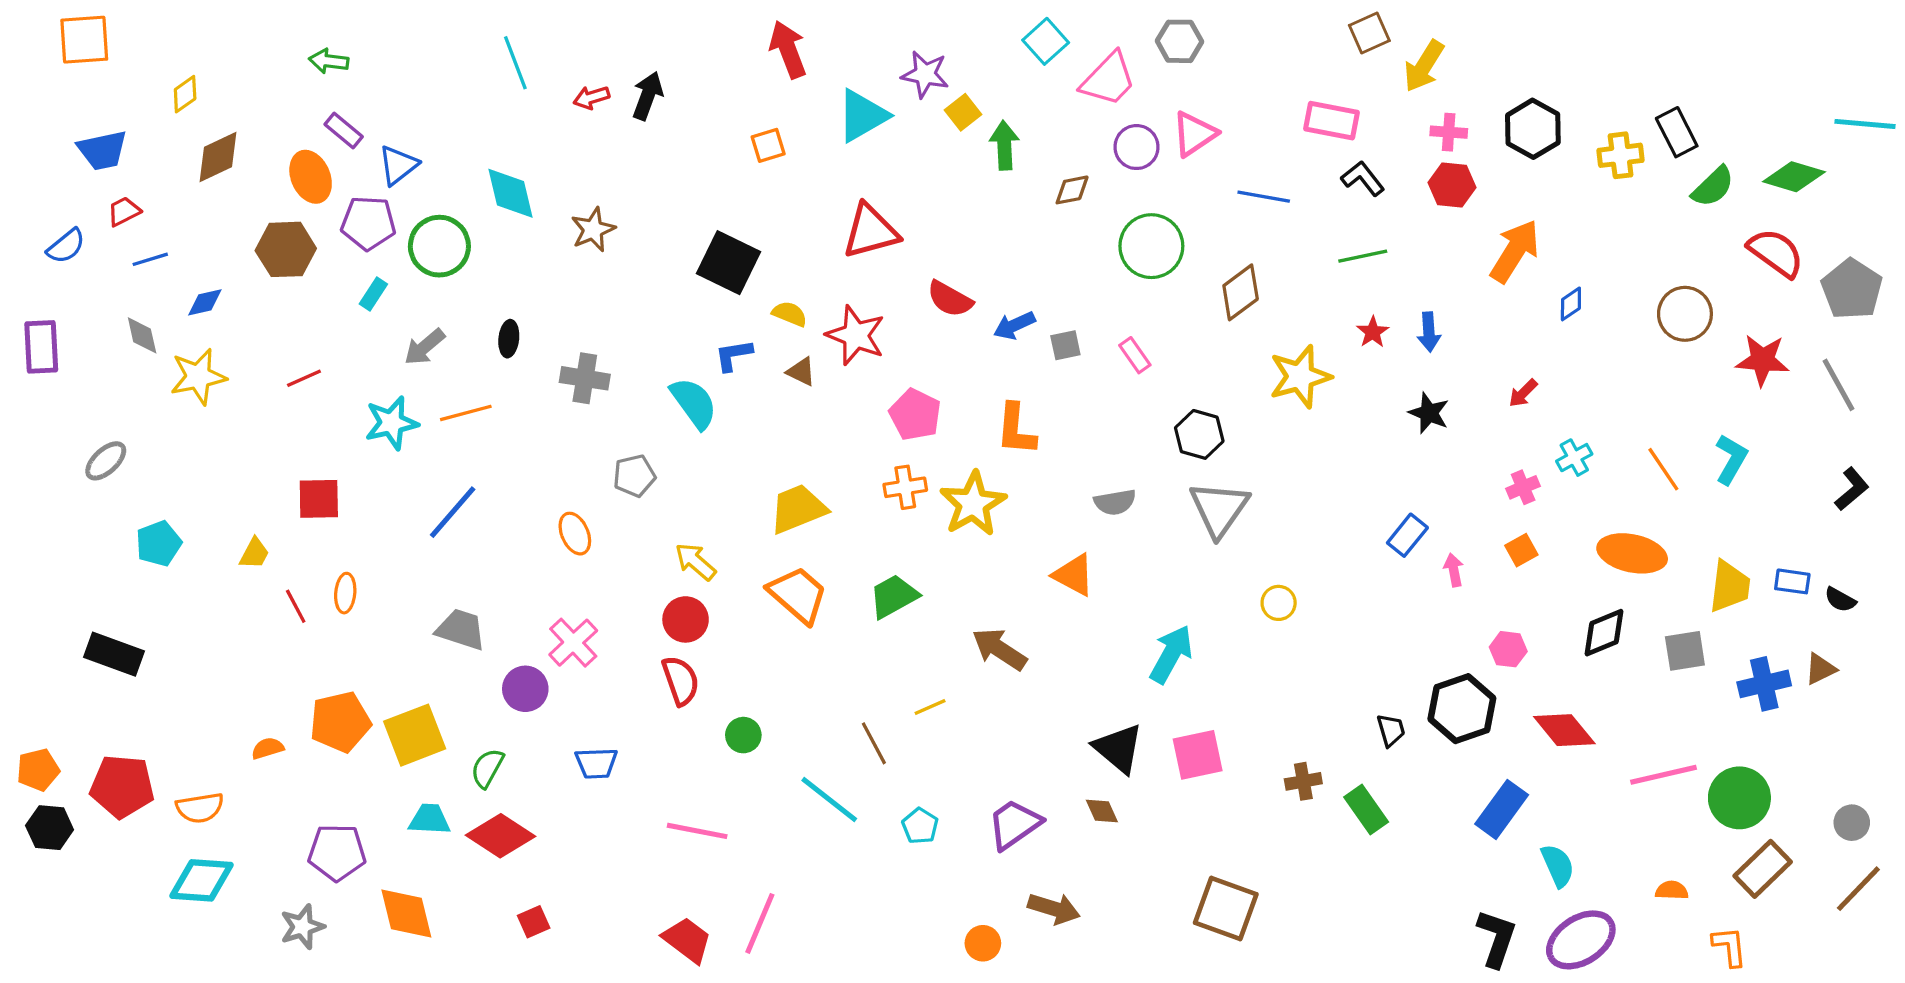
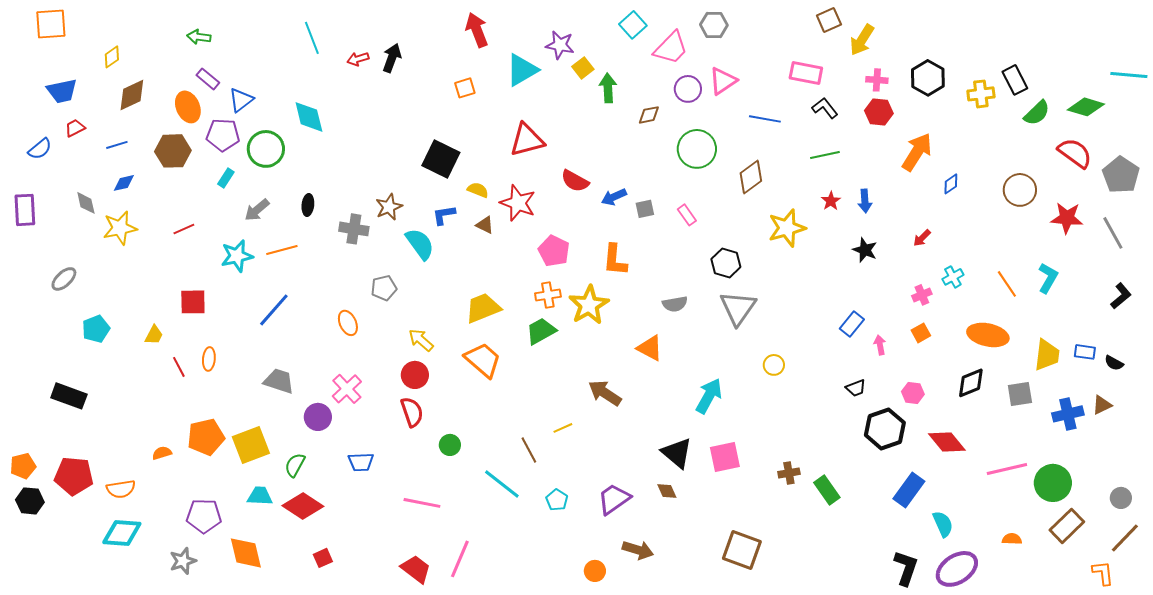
brown star: (593, 230) -> (389, 207), moved
blue line: (150, 259) -> (117, 145), moved
green trapezoid: (894, 596) -> (541, 331), moved
black trapezoid: (1391, 730) -> (856, 388), moved, turned 85
orange L-shape: (1730, 947) -> (1103, 573), moved

